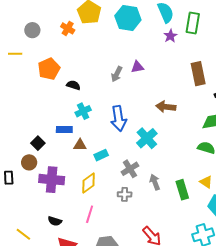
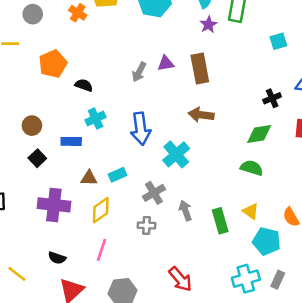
brown rectangle: (198, 74) -> (200, 68), moved
brown triangle: (80, 145) -> (89, 178), moved
brown circle: (29, 162) -> (32, 126), moved

